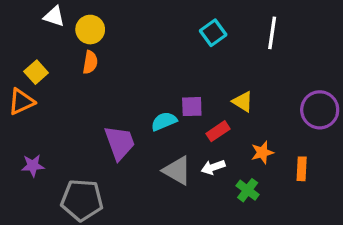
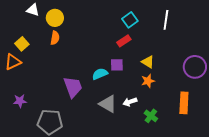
red rectangle: (218, 131) -> (124, 41), moved
orange star: (262, 152) -> (148, 81), moved
orange rectangle: (302, 169) -> (184, 103), size x1.5

